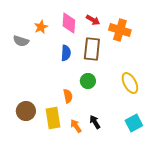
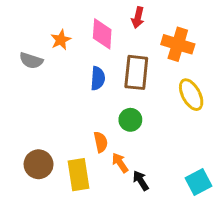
red arrow: (93, 20) -> (138, 18), moved, turned 72
yellow ellipse: (130, 83) -> (191, 95), moved
orange arrow: (76, 126) -> (120, 163), moved

